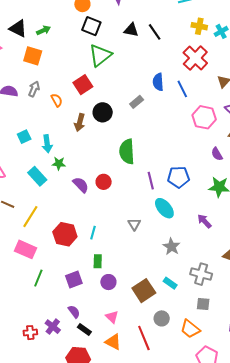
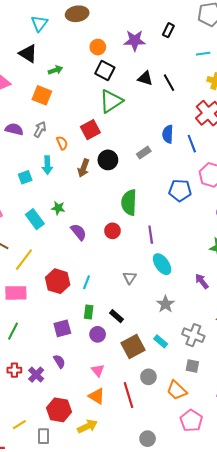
black triangle: (18, 29) -> (28, 54), moved
cyan arrow: (47, 144) -> (47, 165), moved
blue pentagon: (179, 177) -> (180, 190), moved
red circle: (104, 182) -> (112, 231), moved
pink rectangle: (26, 249) -> (16, 293), turned -30
green line: (38, 278) -> (13, 331), moved
black rectangle: (84, 330) -> (116, 316), moved
red cross: (30, 333) -> (14, 370), moved

